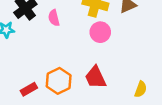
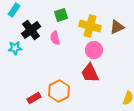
red trapezoid: (95, 77) -> (90, 73), moved

